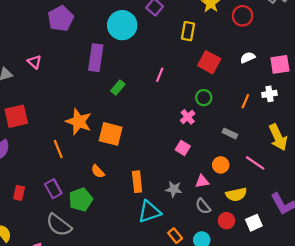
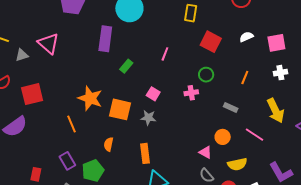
pink triangle: (34, 62) -> (48, 43), size x1.6
white cross: (269, 94) -> (280, 73), moved
pink cross: (188, 117) -> (191, 93), turned 32
pink square: (183, 148) -> (153, 94), moved
orange semicircle: (98, 171) -> (109, 144), turned 56
pink triangle: (202, 181) -> (205, 152), turned 40
gray star: (174, 189) -> (148, 118), moved
red rectangle: (19, 193) -> (36, 174), moved

